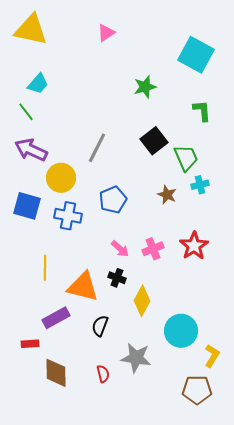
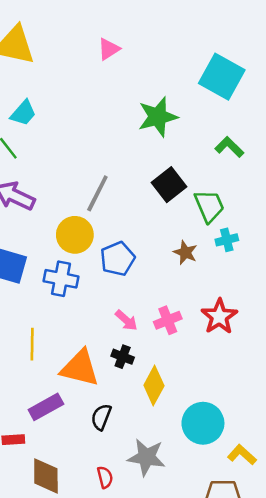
green star: (145, 87) -> (158, 117), size x1.4
green L-shape: (202, 111) -> (229, 147), turned -40
yellow circle: (61, 178) -> (75, 235), moved
yellow L-shape: (212, 356) -> (242, 455), turned -80

